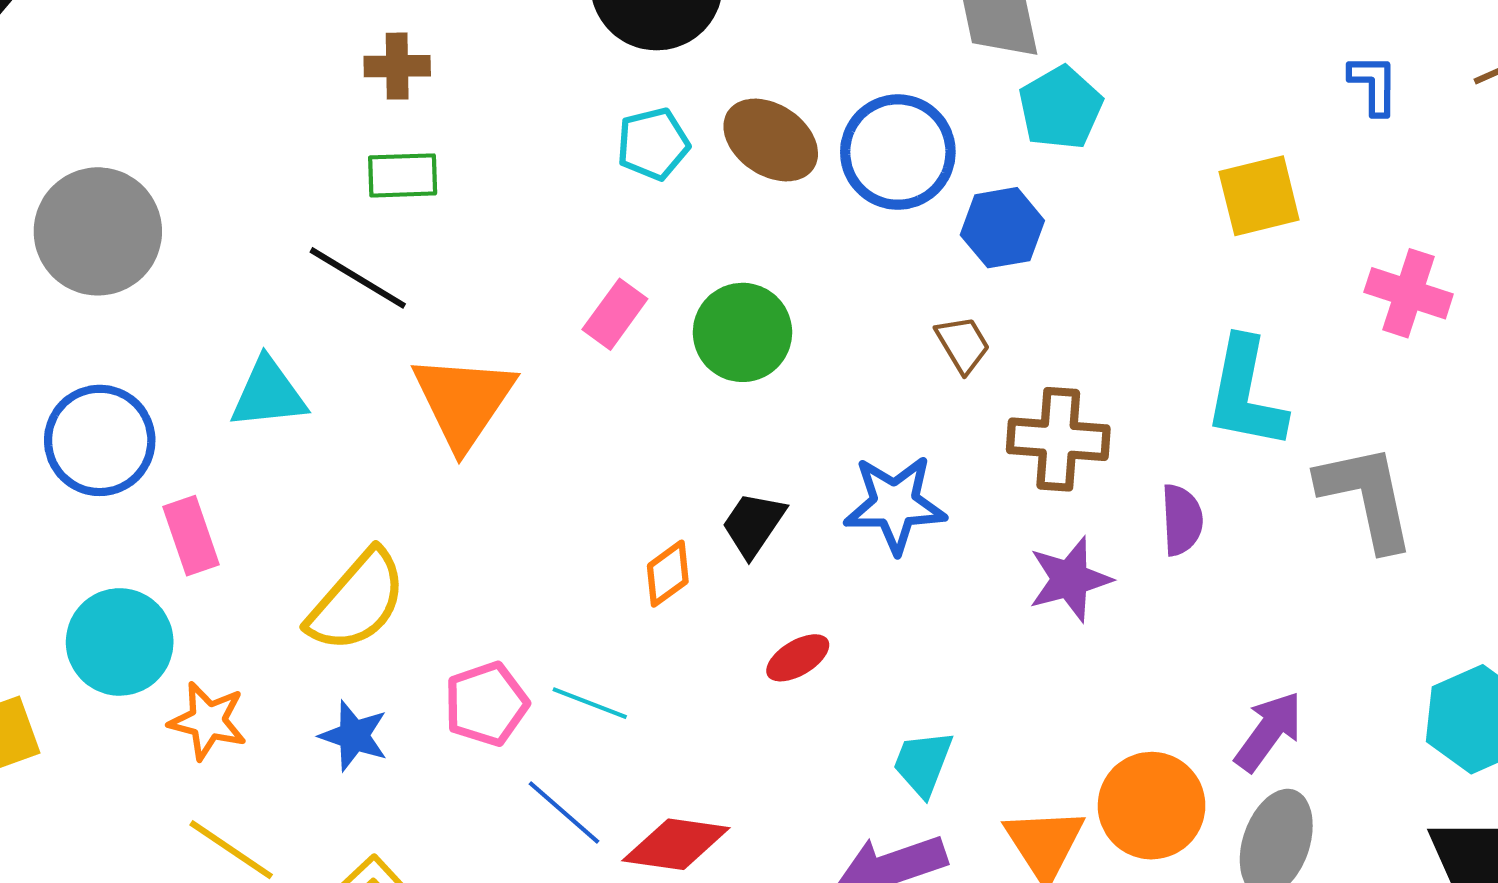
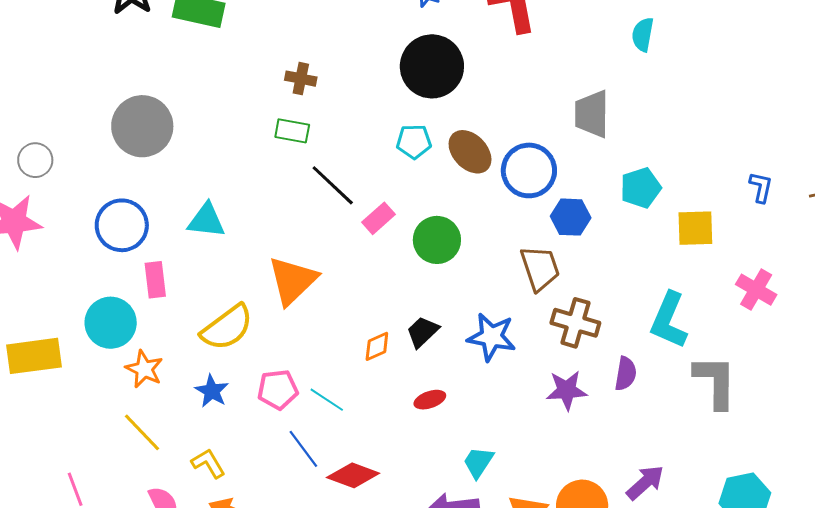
cyan pentagon: (1060, 108) -> (641, 188), moved
black line: (358, 278) -> (333, 185), moved
brown trapezoid: (963, 344) -> (540, 268), size x1.6
orange triangle: (463, 401) -> (293, 281), moved

